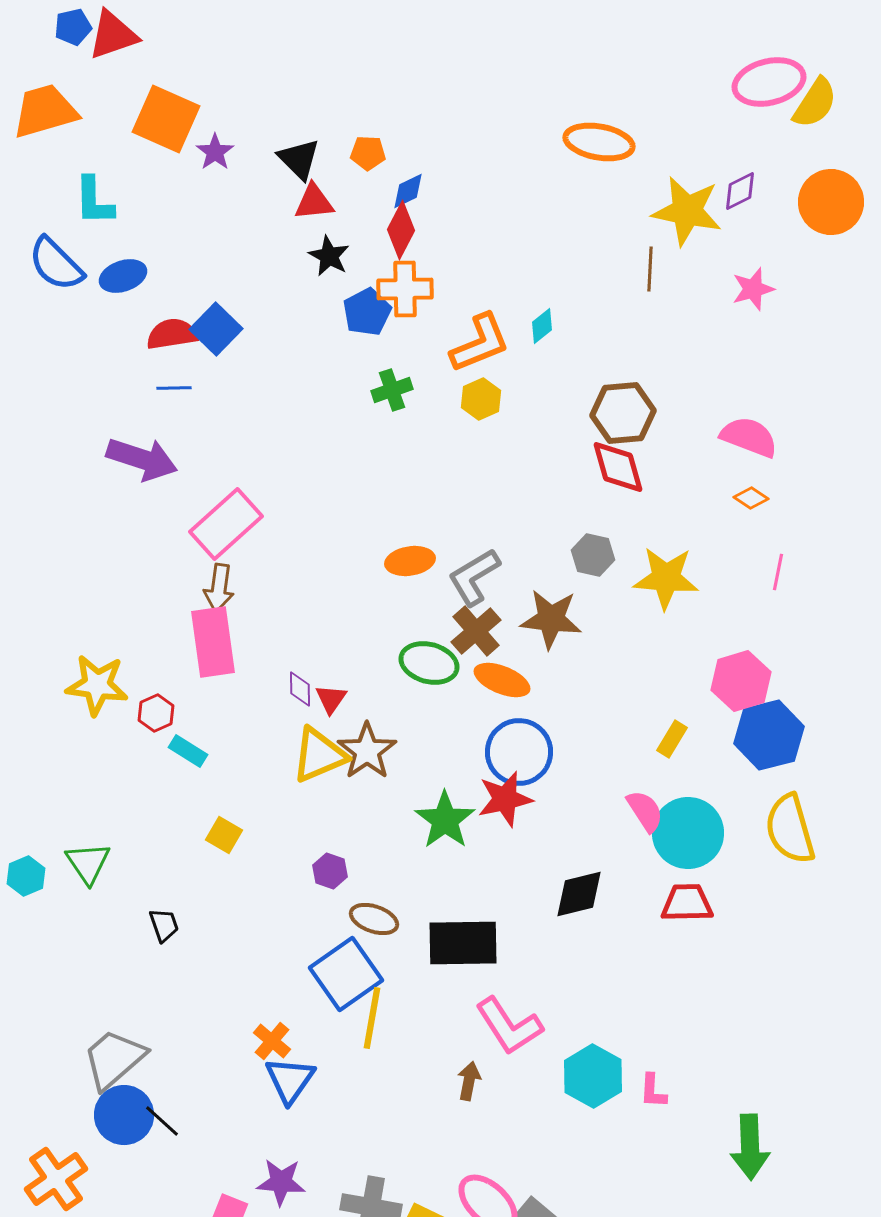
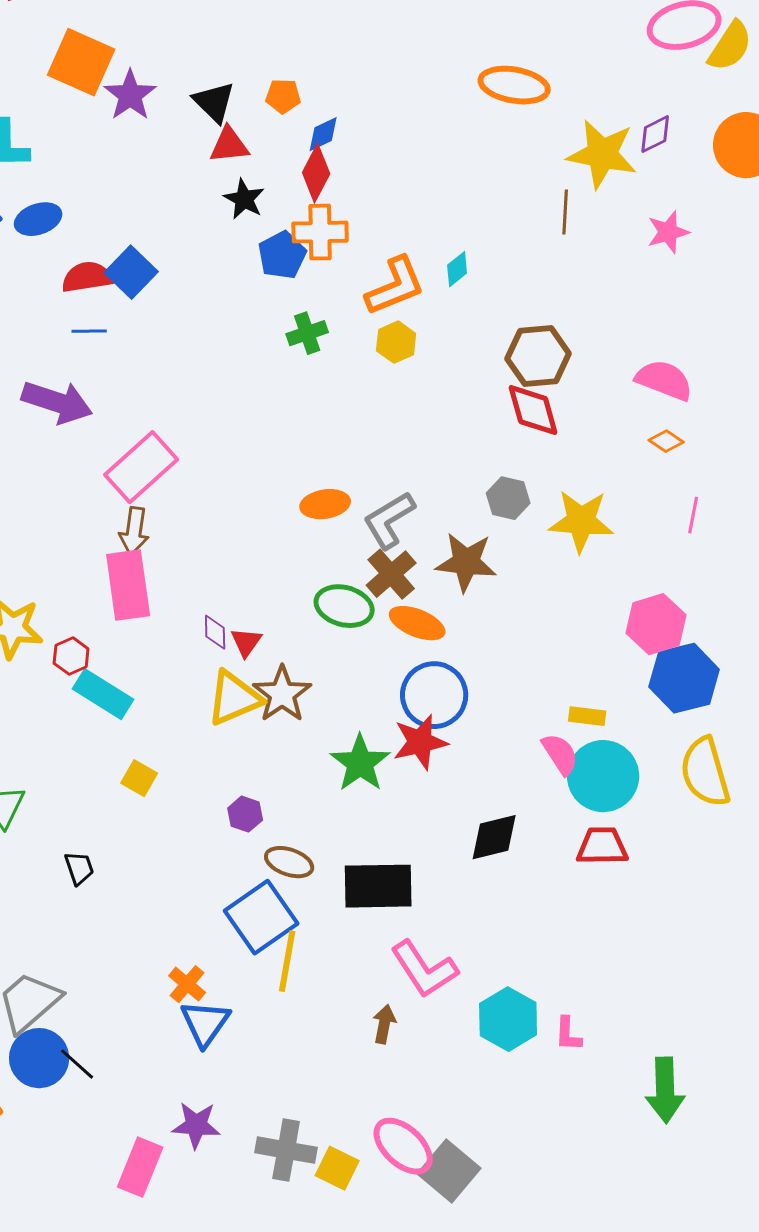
purple star: (215, 152) -> (130, 95), size x1.4
yellow rectangle: (672, 739) -> (587, 716), moved, turned 66
cyan rectangle: (188, 751) -> (103, 694), size x1.5

